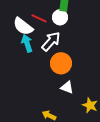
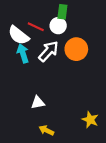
orange circle: (61, 63) -> (76, 49), moved
white triangle: (67, 87) -> (38, 103), moved, turned -32

